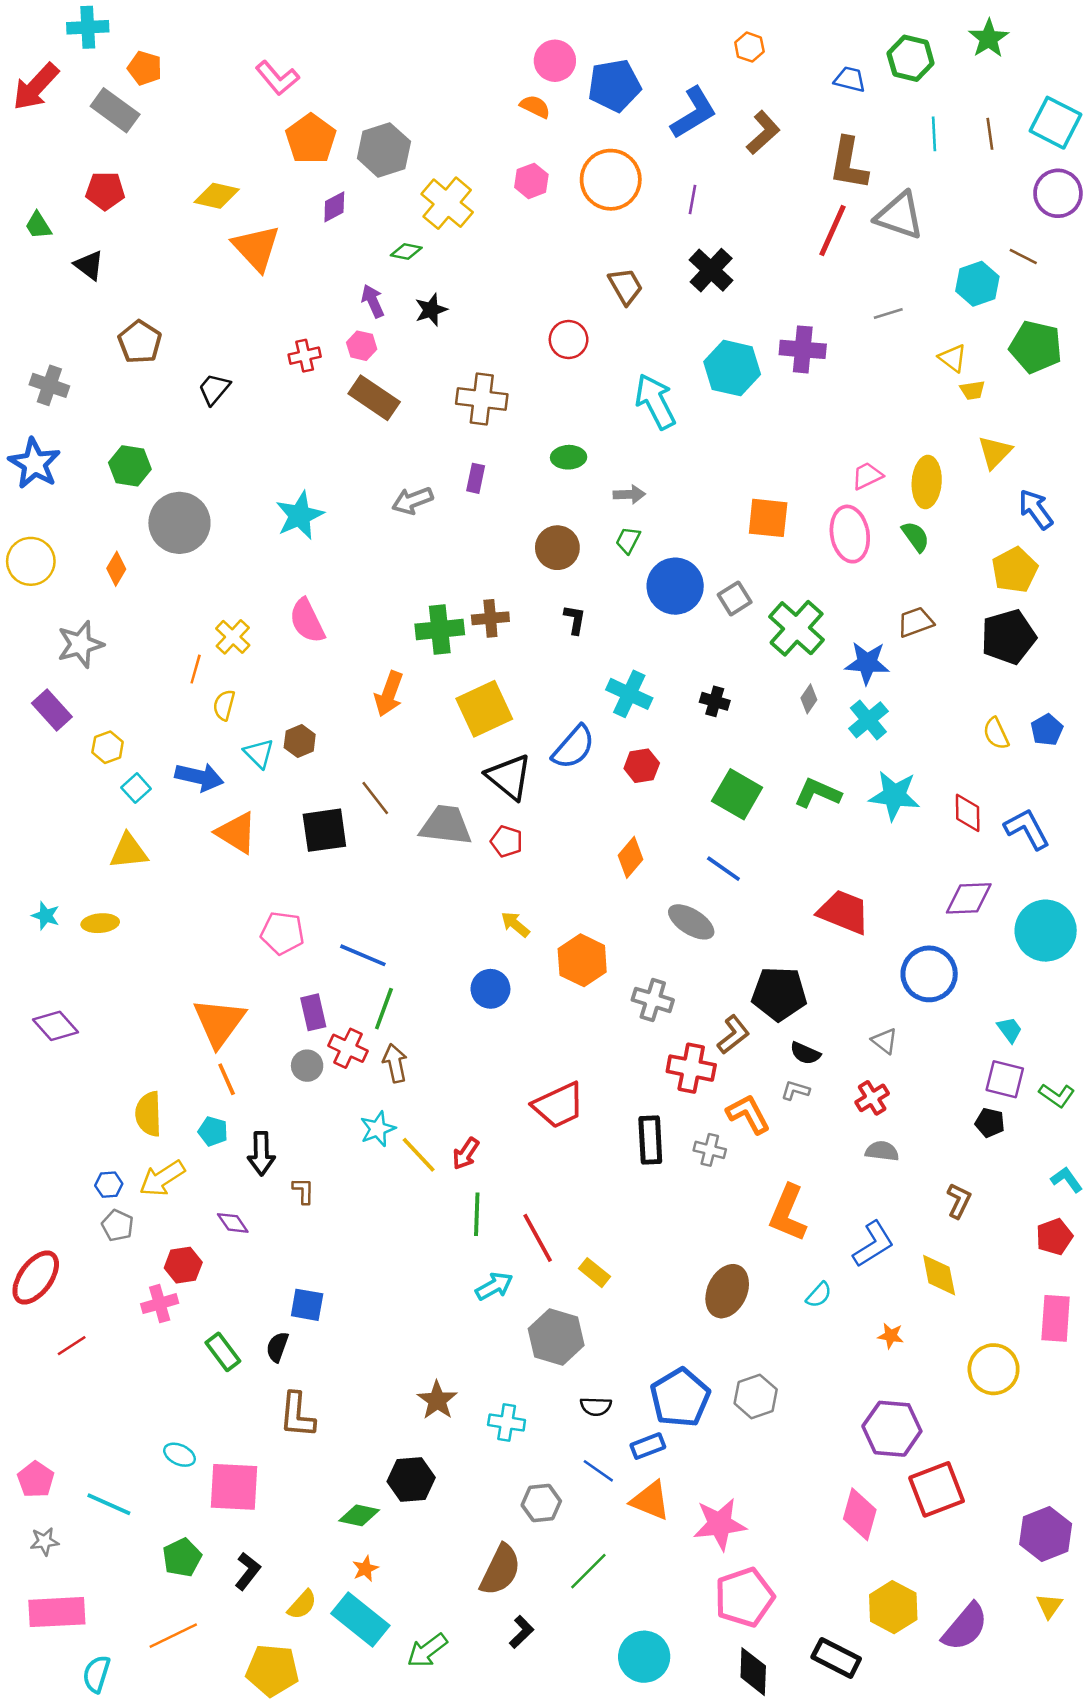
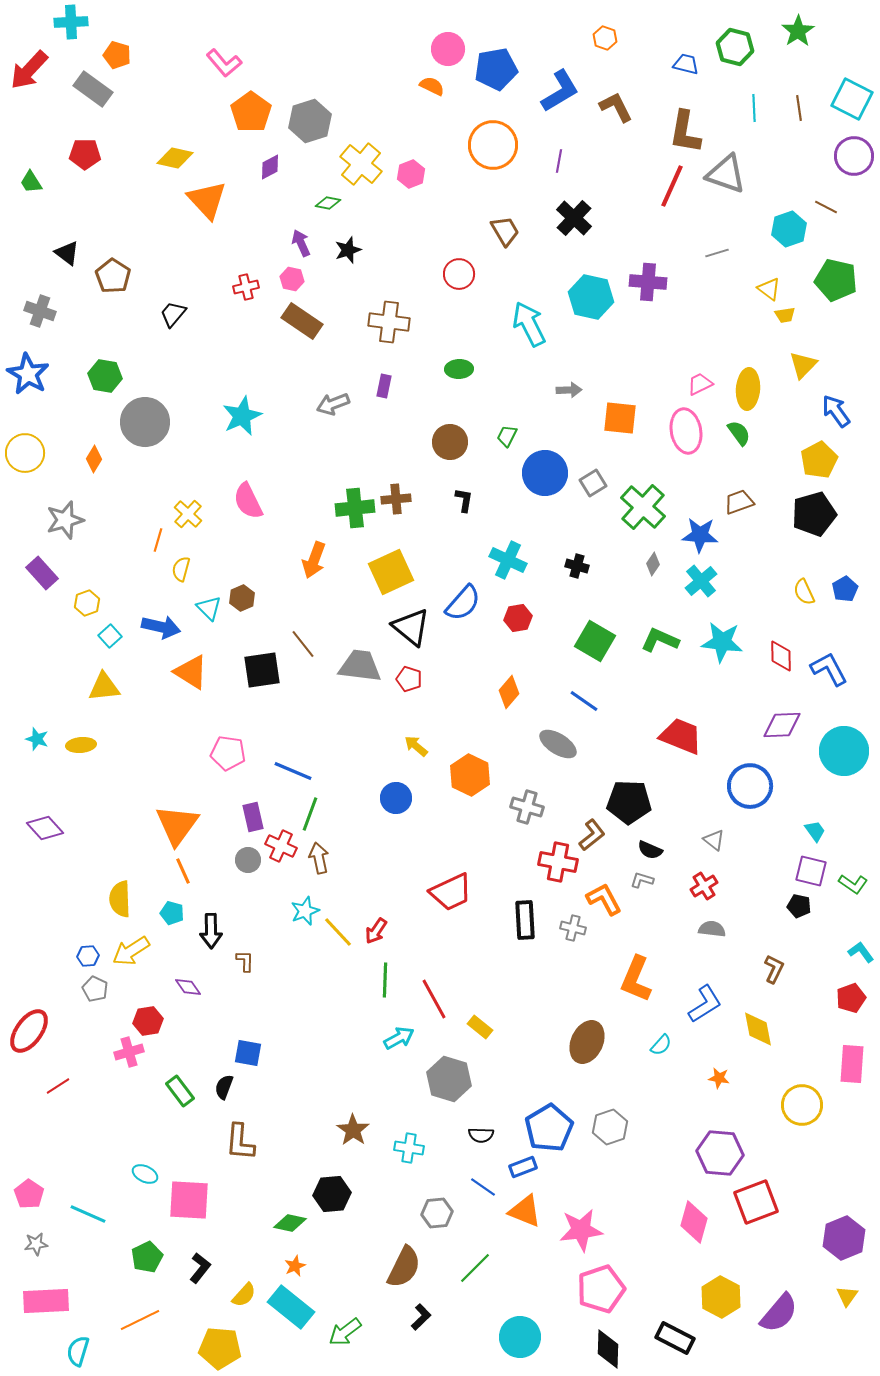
brown L-shape: (763, 133) -> (616, 107), turned -75
pink hexagon: (531, 181) -> (411, 174), moved
black triangle: (89, 265) -> (67, 253), moved
gray arrow: (629, 494) -> (569, 390), moved

